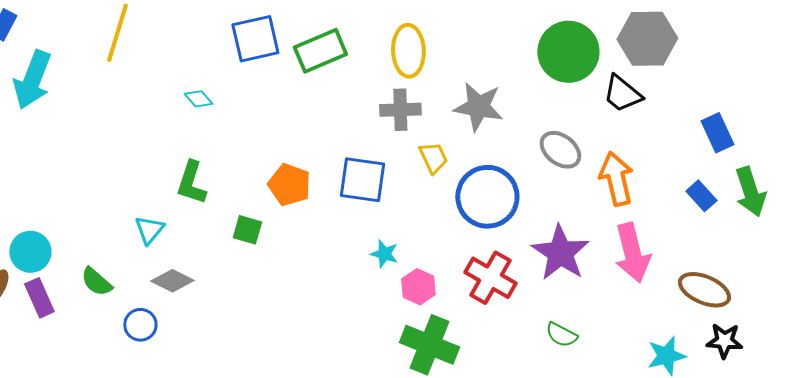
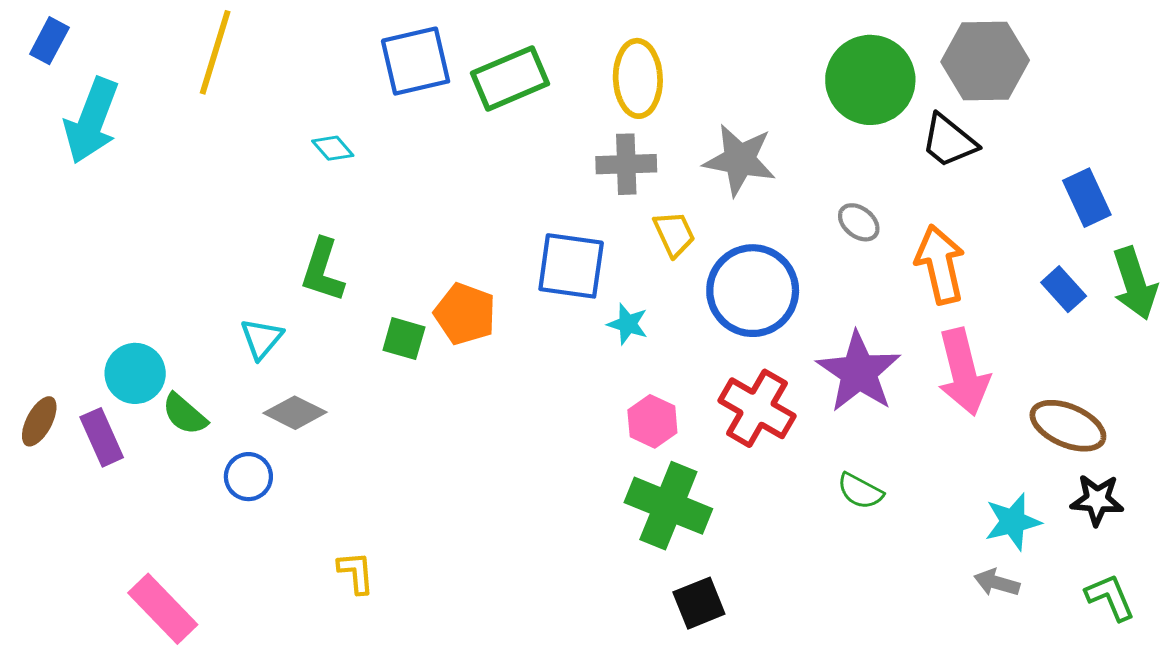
gray ellipse: (560, 150) -> (859, 222), size x0.7
orange pentagon: (289, 185) -> (465, 314), moved
cyan circle: (30, 252) -> (135, 373), moved
cyan star: (384, 254) -> (628, 324), moved

